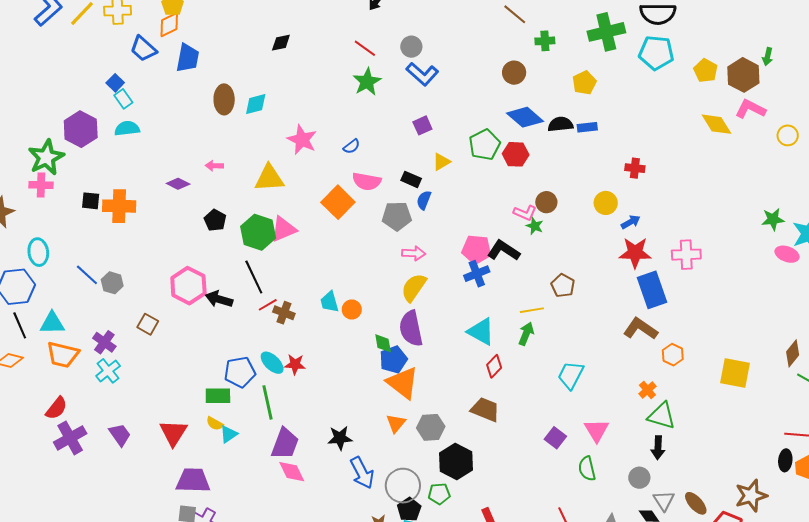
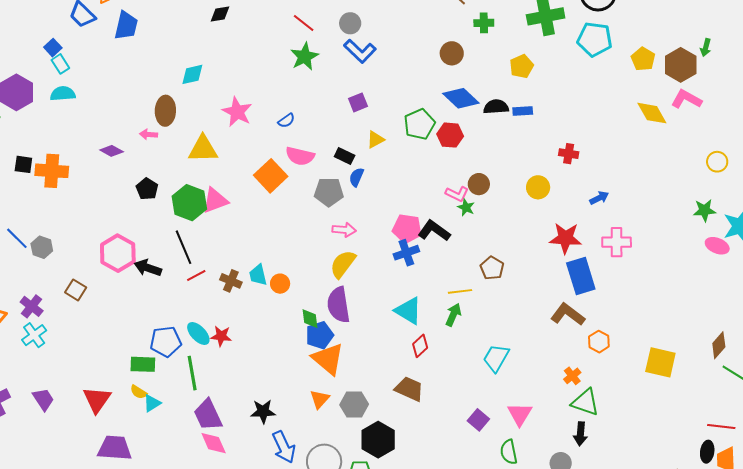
brown ellipse: (224, 99) -> (165, 111), moved
yellow circle: (788, 135) -> (717, 162), moved
blue arrow: (631, 222) -> (599, 198), moved
brown cross: (284, 313) -> (231, 281), moved
purple trapezoid: (285, 444) -> (208, 415), turned 132

